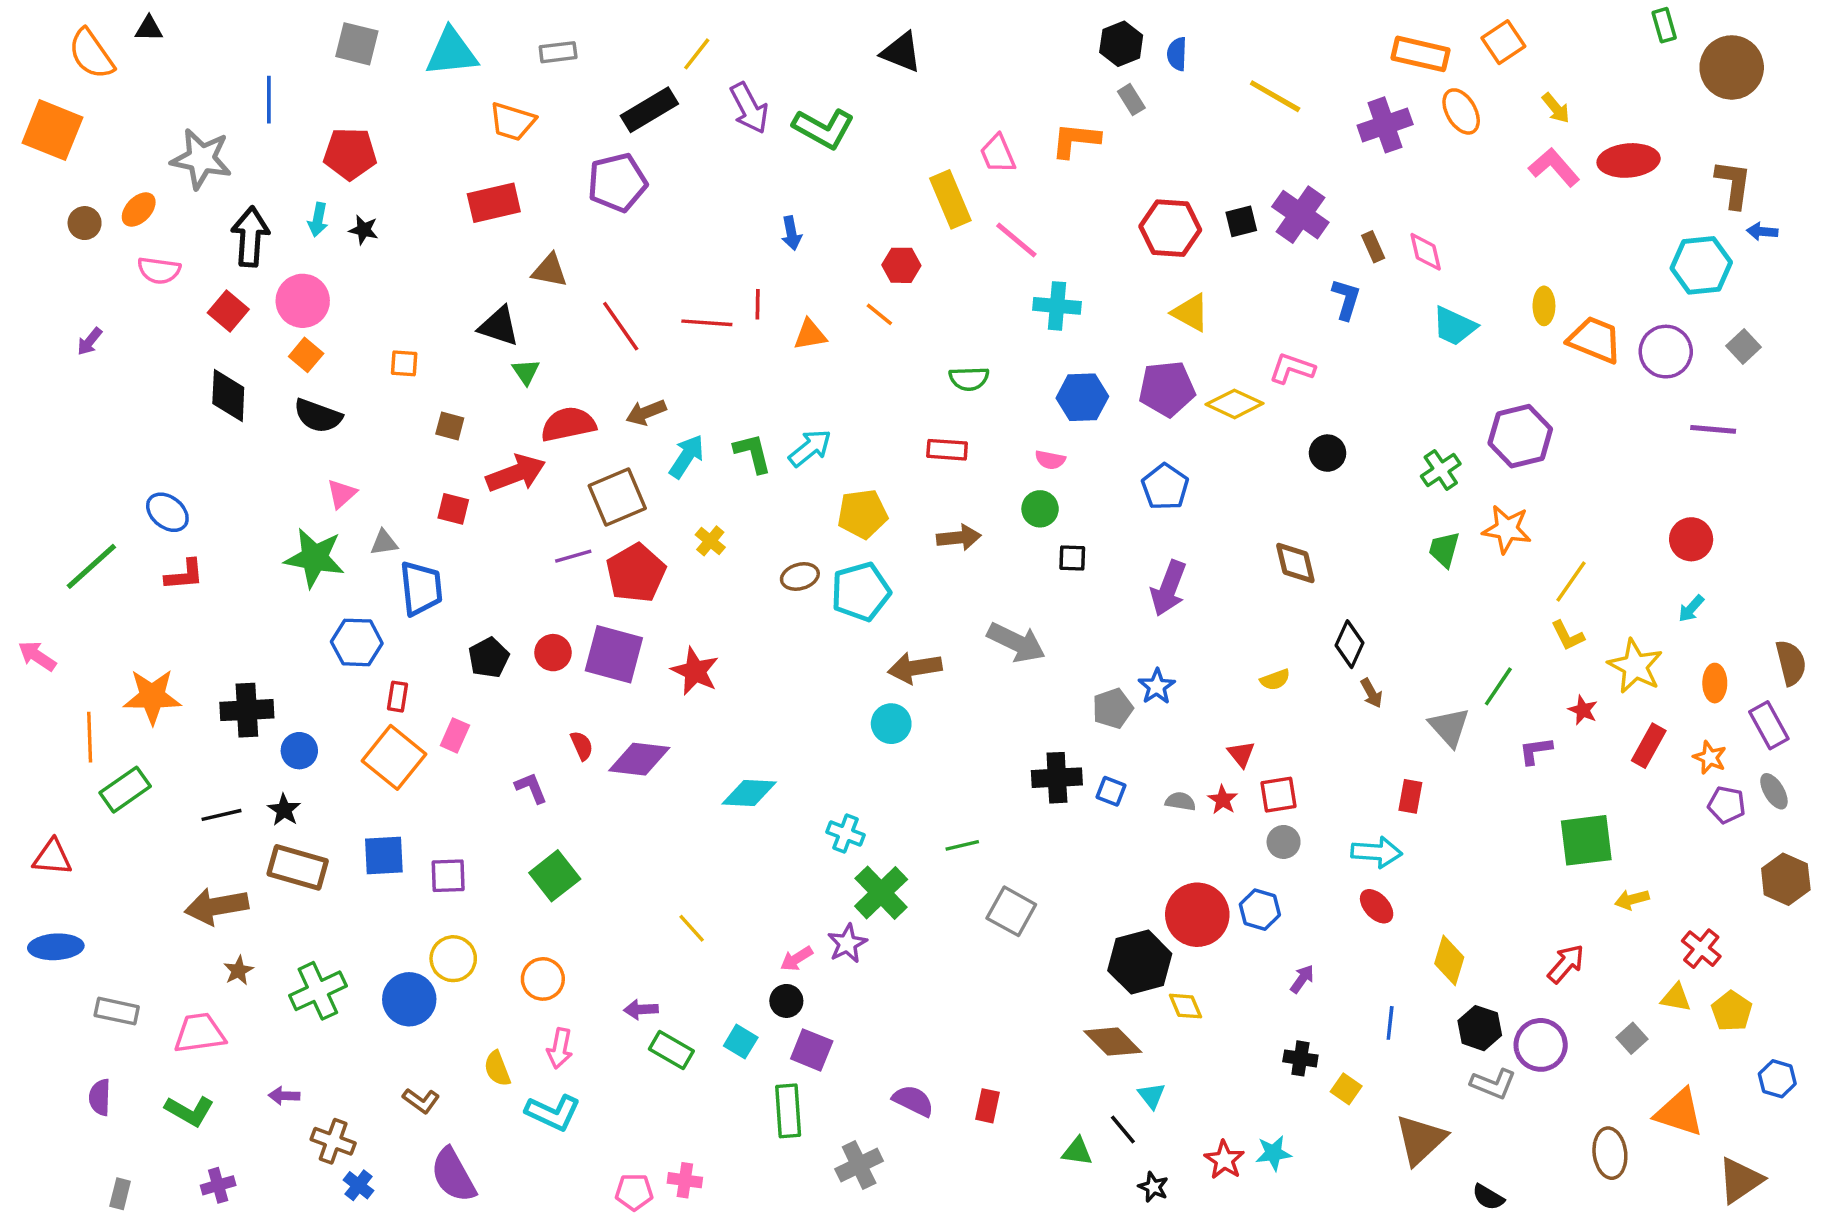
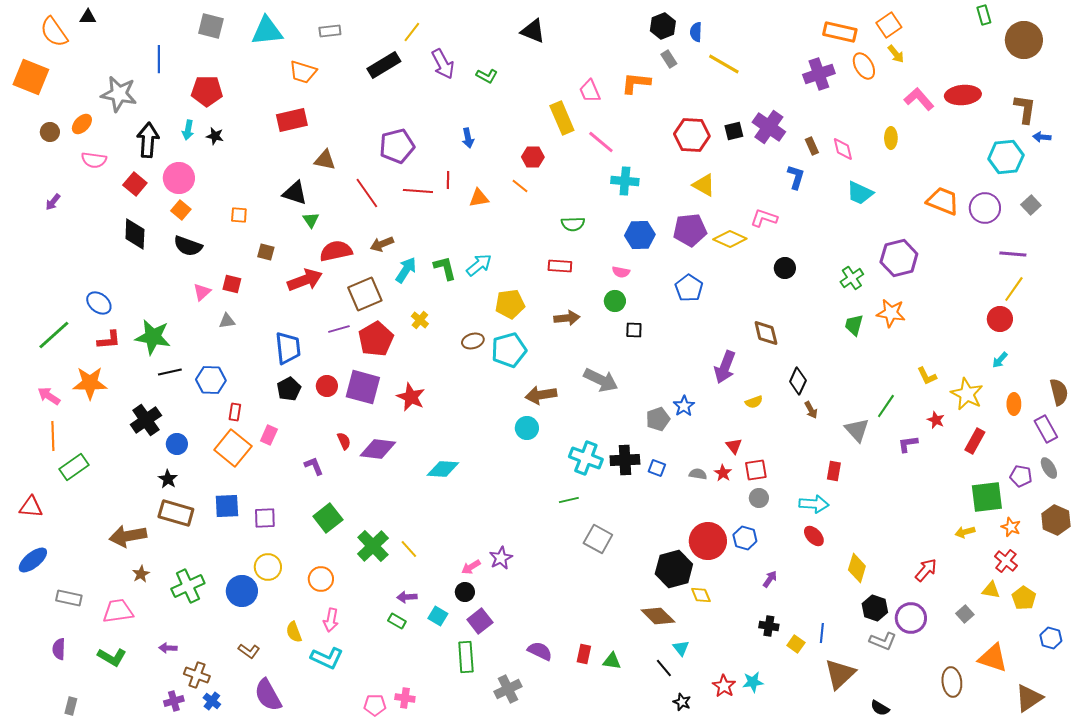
yellow line: (1275, 96) -> (724, 64), moved
yellow arrow: (1556, 108) -> (896, 54), moved
green L-shape: (824, 128) -> (487, 76), size x0.6
purple pentagon: (617, 182) -> (397, 146), moved
yellow ellipse: (1544, 306) -> (891, 138), moved
red square: (453, 509) -> (232, 284), moved
green star: (315, 558) -> (153, 337), moved
yellow line: (1571, 582) -> (1014, 289), moved
blue trapezoid: (421, 588) -> (288, 348), moved
purple arrow: (1169, 588) -> (725, 367), moved
pink arrow: (37, 656) -> (49, 396), moved
orange star: (152, 697) -> (90, 383), moved
black cross: (247, 710) -> (146, 420), turned -32
orange star: (1710, 757) -> (1011, 527), moved
black line: (222, 815) -> (170, 372), moved
cyan cross: (846, 834) -> (586, 458), moved, size x1.5
green square: (1586, 840) -> (987, 497), moved
green cross: (881, 893) -> (373, 546), moved
blue ellipse: (56, 947) -> (33, 560), turned -36
purple arrow: (641, 1009) -> (407, 597), moved
blue line: (1390, 1023) -> (822, 633), moved
green rectangle: (671, 1050) -> (397, 621), size x0.7
purple square: (812, 1050) -> (480, 621), turned 30
green triangle: (1077, 1151) -> (612, 661), moved
purple cross: (218, 1185) -> (174, 701), moved

